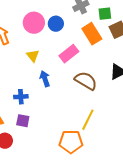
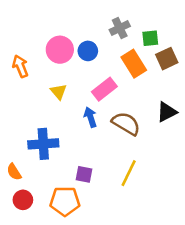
blue arrow: (45, 79) -> (90, 117), moved
blue cross: (21, 97) -> (43, 144), size x1.6
purple square: (23, 121) -> (84, 174), moved
orange pentagon: (71, 142) -> (65, 201), moved

